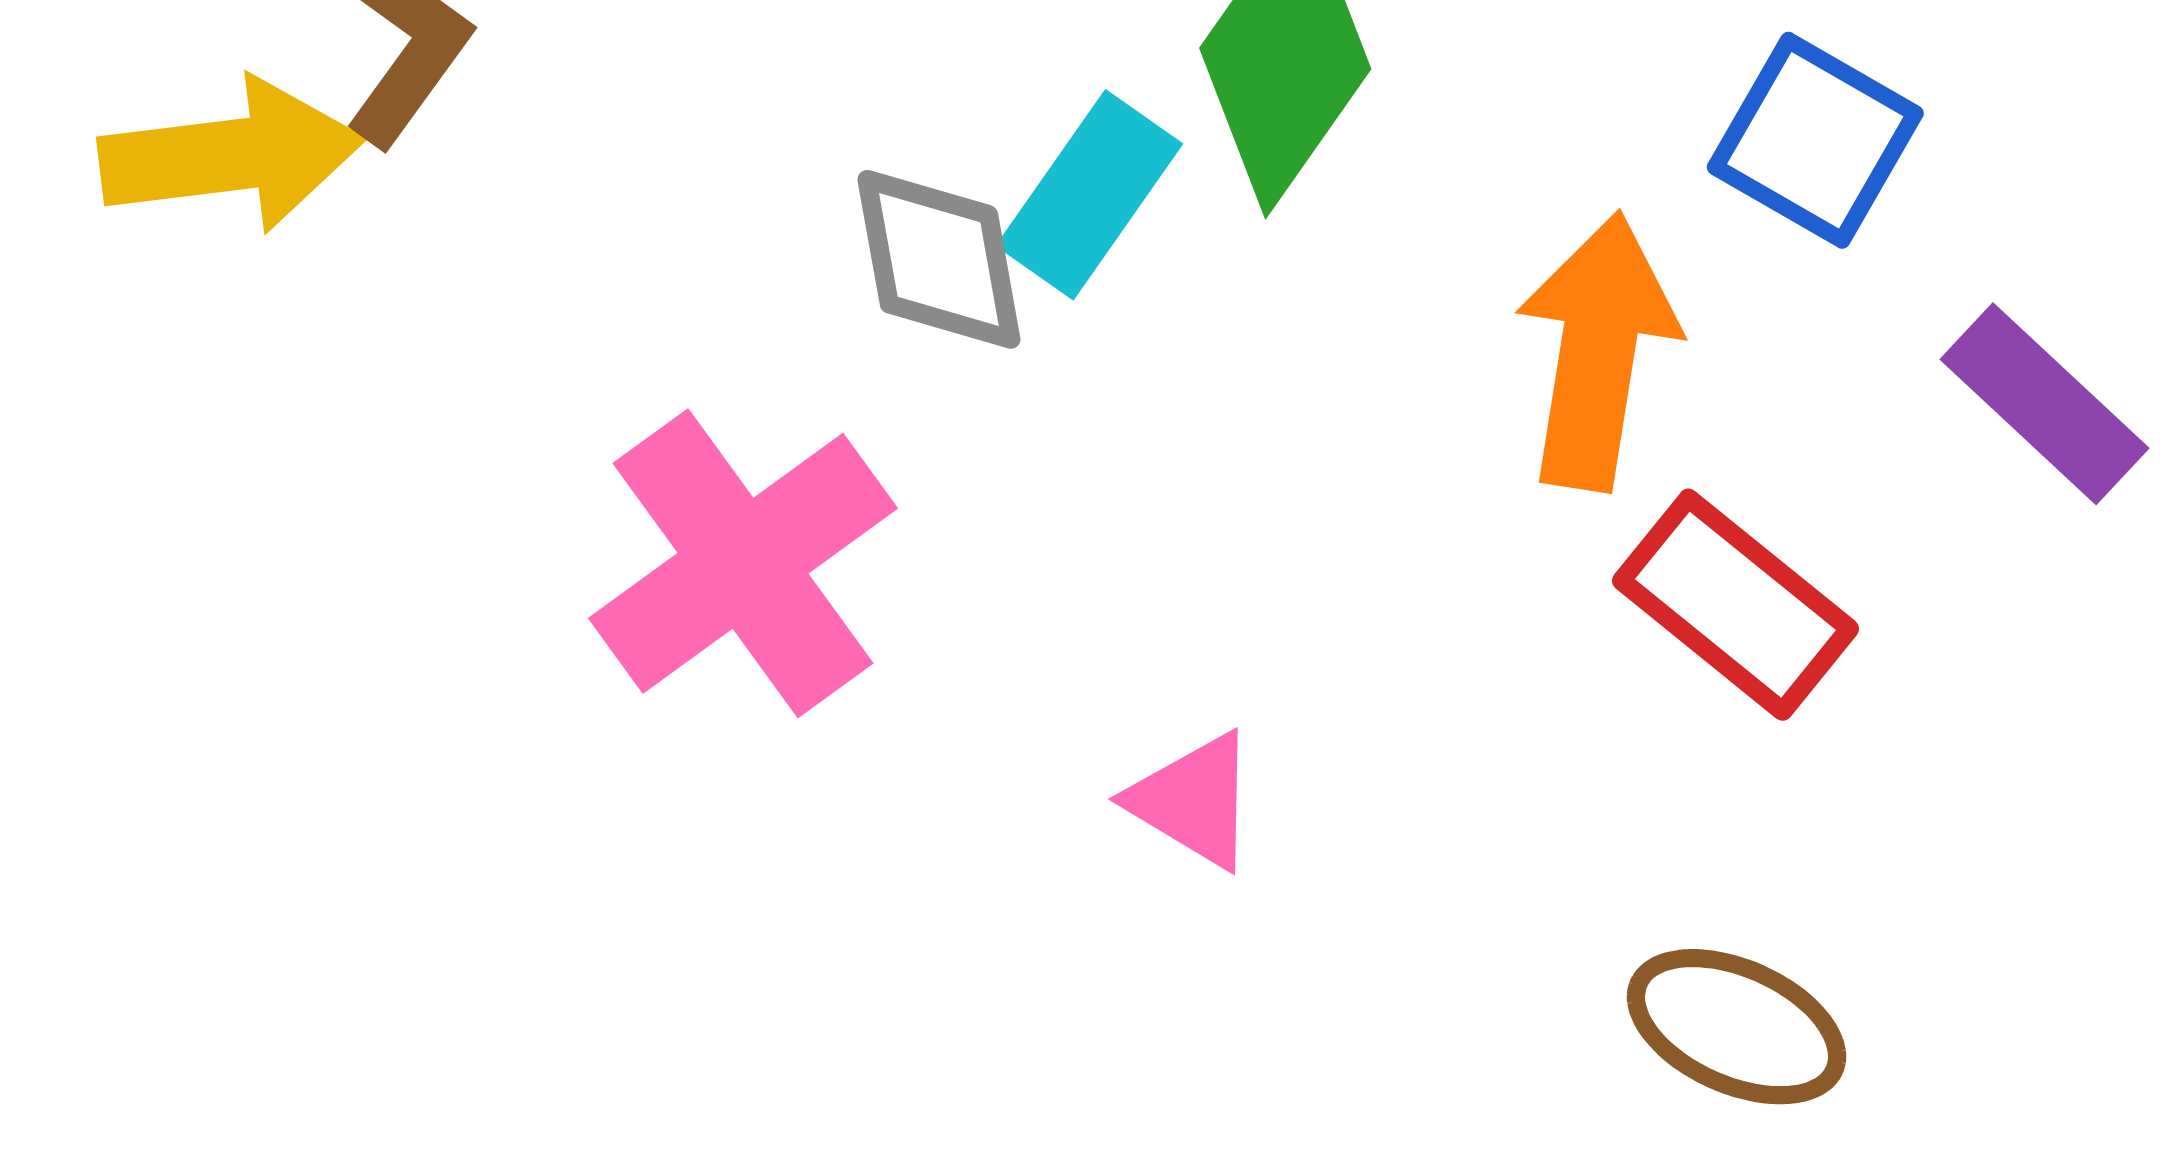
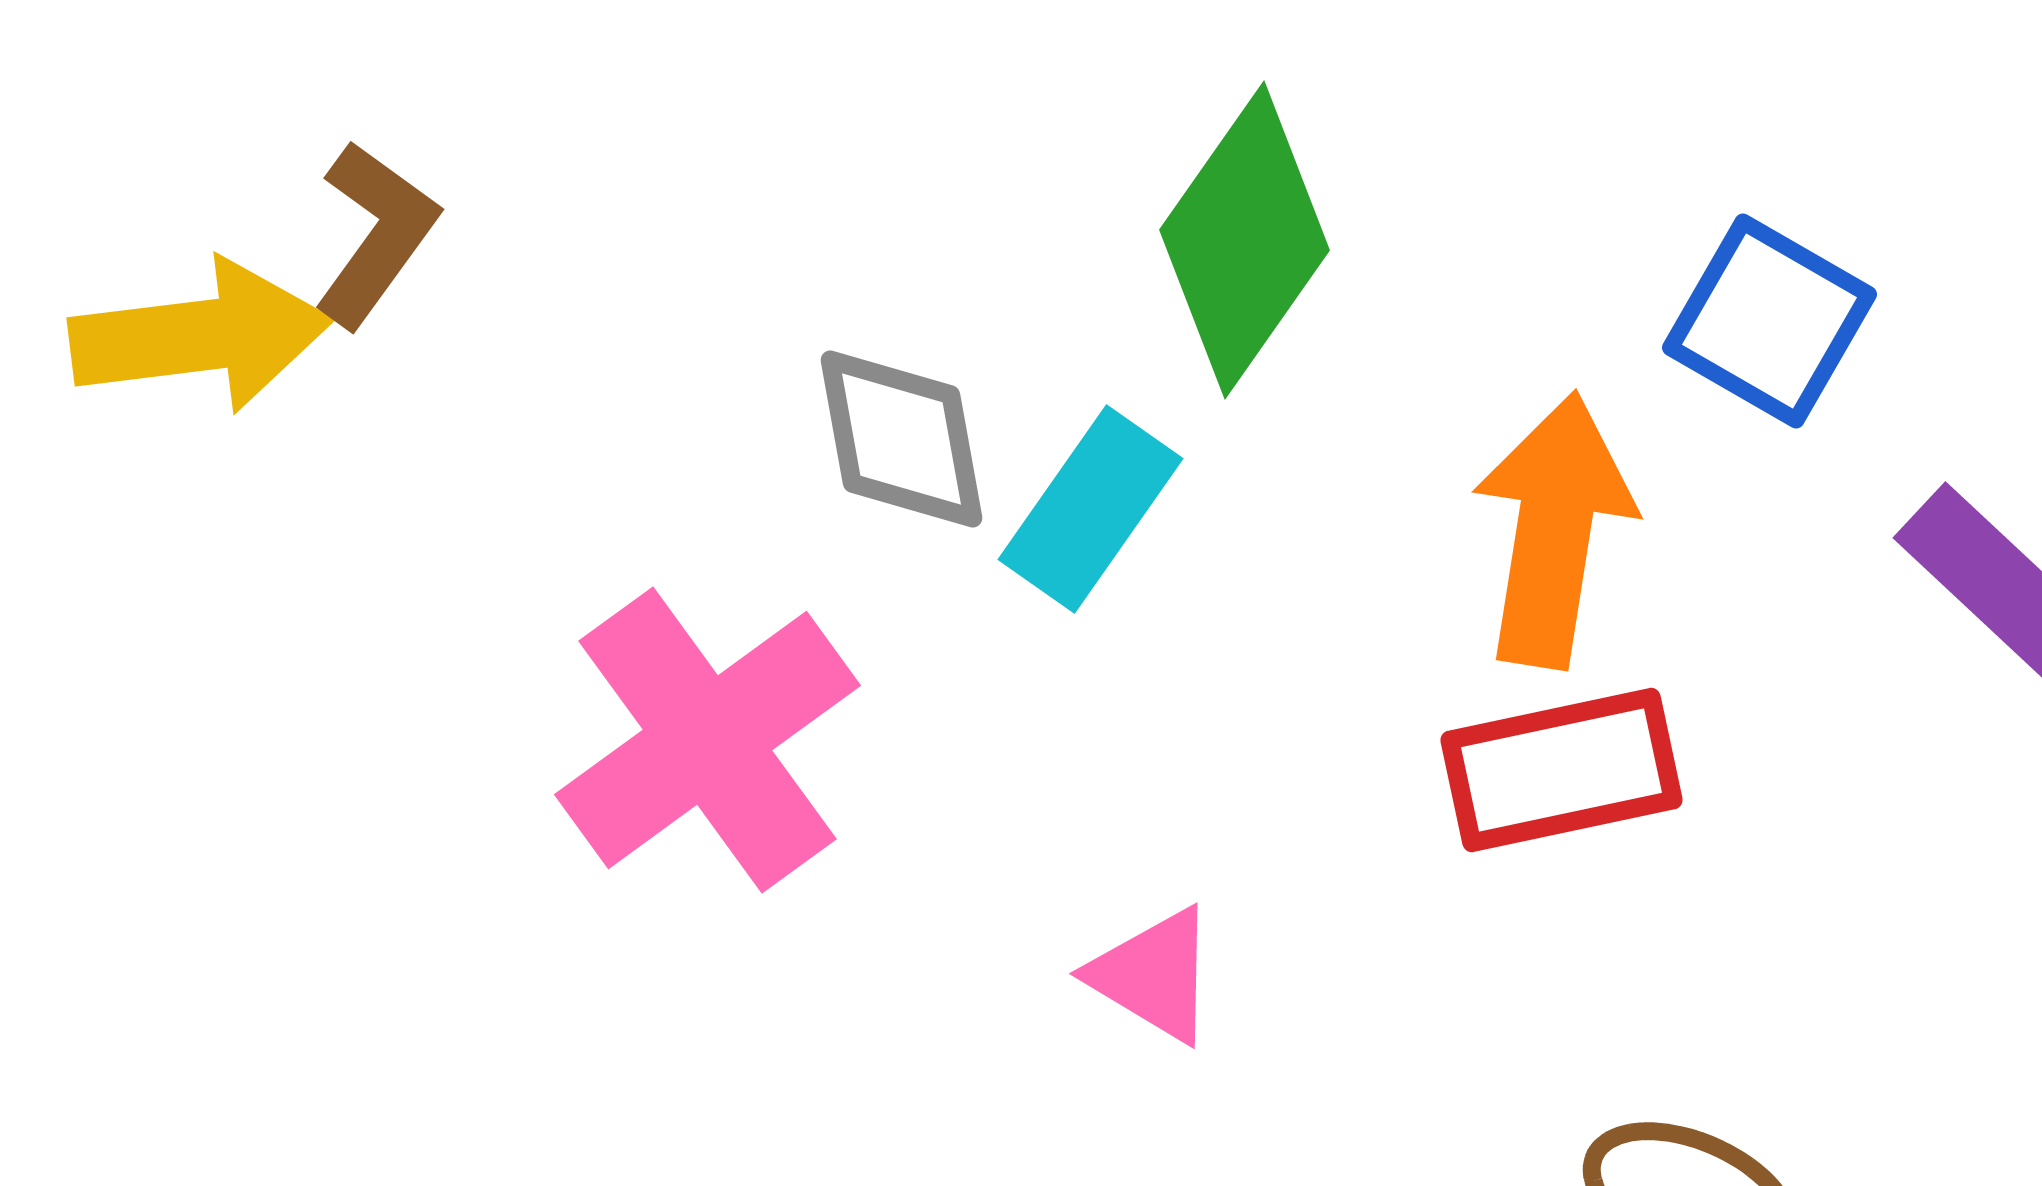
cyan rectangle: (1089, 195) -> (1090, 509), moved
red rectangle: (1736, 605) -> (1562, 770), moved, turned -51

